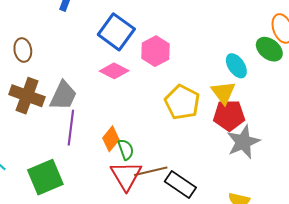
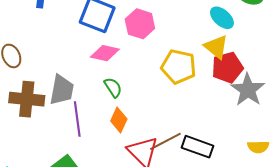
green semicircle: (126, 150) -> (113, 87), moved

